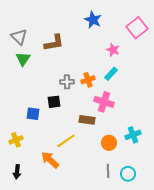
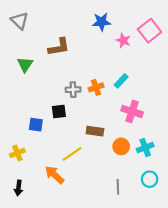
blue star: (93, 20) -> (101, 22), turned -30
gray triangle: (19, 37) -> (20, 21), moved
pink star: (113, 50) -> (123, 40), moved
pink cross: (104, 102) -> (132, 111), moved
orange circle: (109, 143) -> (121, 146), moved
cyan circle: (128, 174) -> (150, 179), moved

